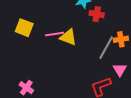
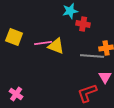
gray line: (106, 48) -> (92, 56), turned 65

